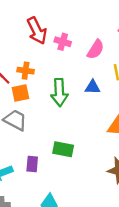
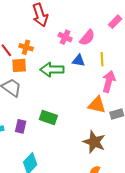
pink cross: (63, 42) -> (65, 37), moved
blue triangle: (93, 87) -> (79, 61), moved
green arrow: (59, 92) -> (52, 70), turned 85

